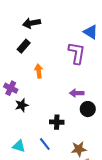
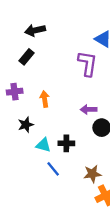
orange arrow: (39, 71) -> (45, 99), moved
purple cross: (11, 88) -> (15, 92), moved, turned -32
cyan triangle: (19, 146) -> (43, 145), moved

